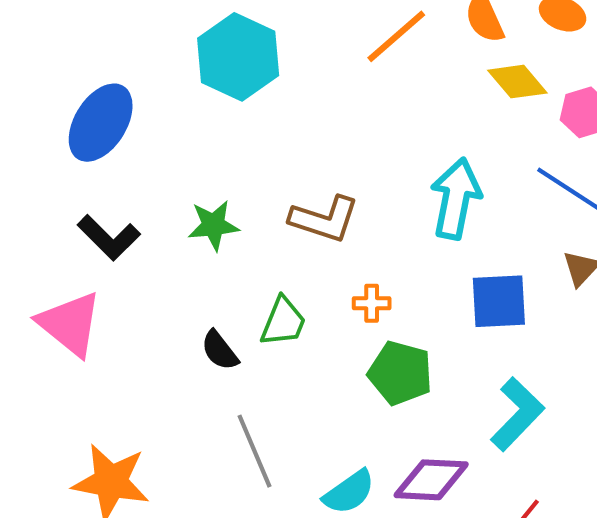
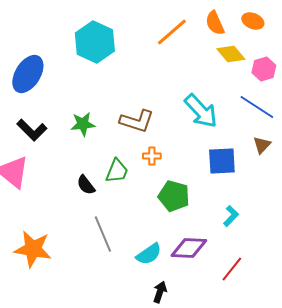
cyan arrow: (456, 199) -> (201, 111), turned 126
orange cross: (372, 303) -> (152, 156), moved
cyan L-shape: (517, 414) -> (231, 216), size x0.6

